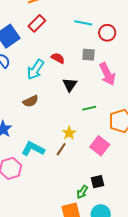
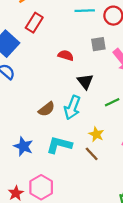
cyan arrow: (35, 70) -> (72, 108), moved
cyan L-shape: (33, 149) -> (59, 145), moved
brown line: (61, 149) -> (92, 154), turned -64

